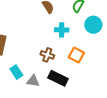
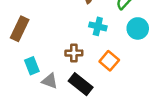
brown cross: (47, 55) -> (74, 53), turned -32

